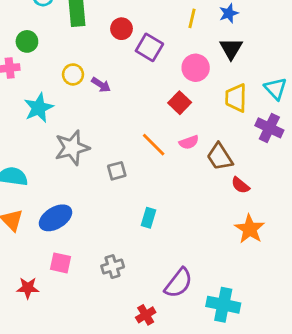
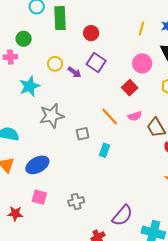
purple square: (149, 47) -> (96, 62), moved
cyan rectangle: (148, 218) -> (105, 150), moved

